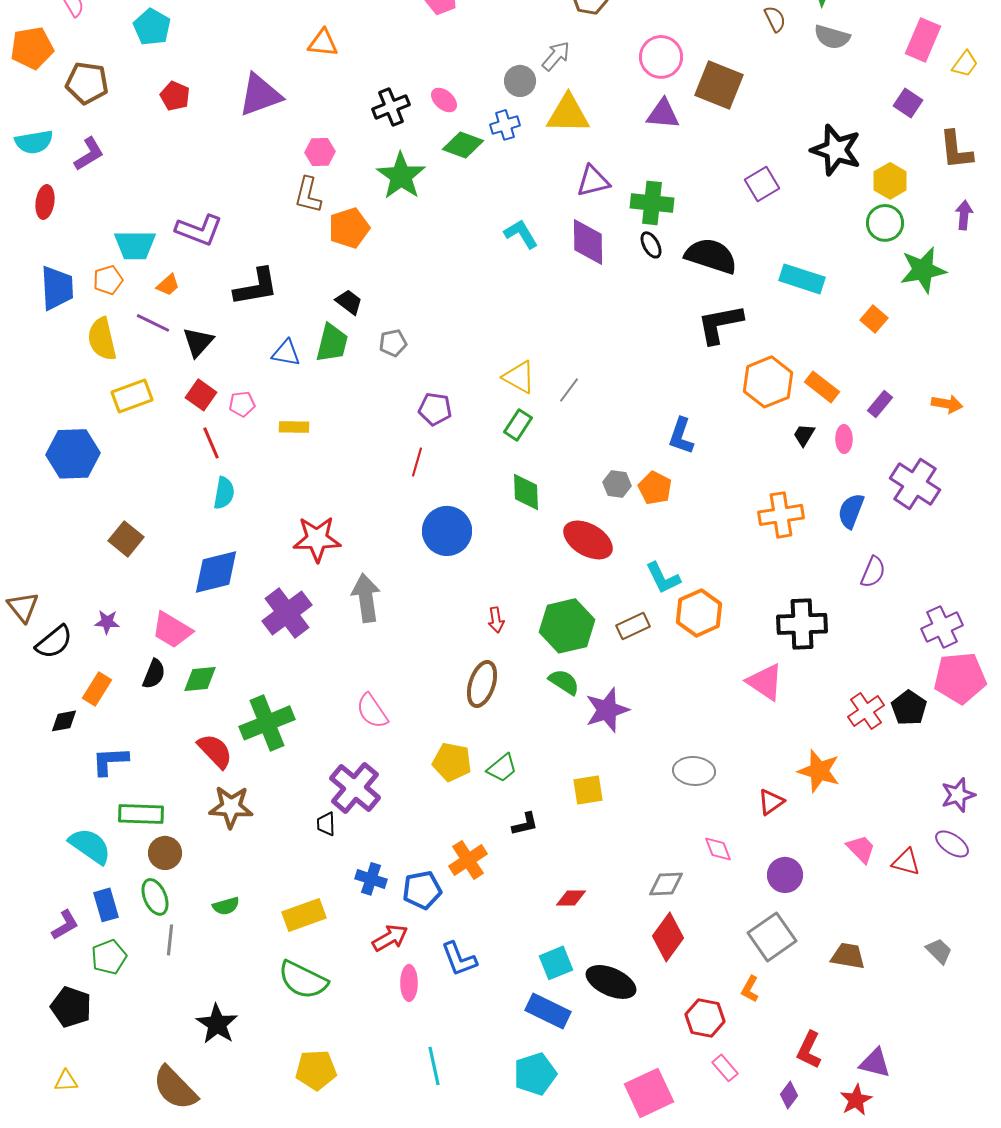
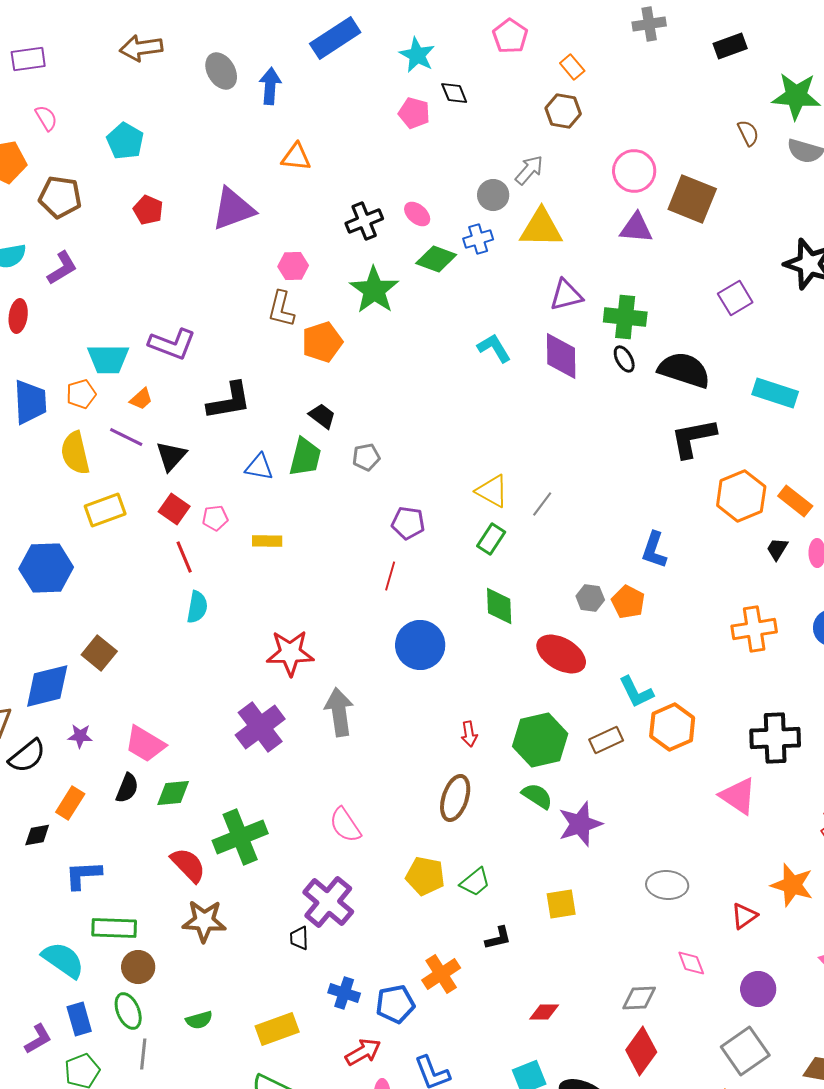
blue diamond: (216, 572) -> (47, 686), moved

